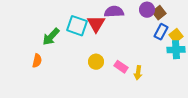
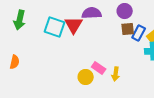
brown square: (159, 13) -> (128, 29), moved, turned 32
green arrow: (51, 37) -> (20, 20), moved, turned -30
yellow circle: (96, 62) -> (86, 77), moved

